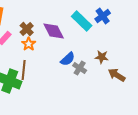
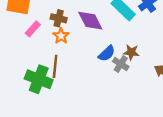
brown cross: (27, 29) -> (59, 18), turned -32
brown star: (102, 57) -> (131, 52), moved

